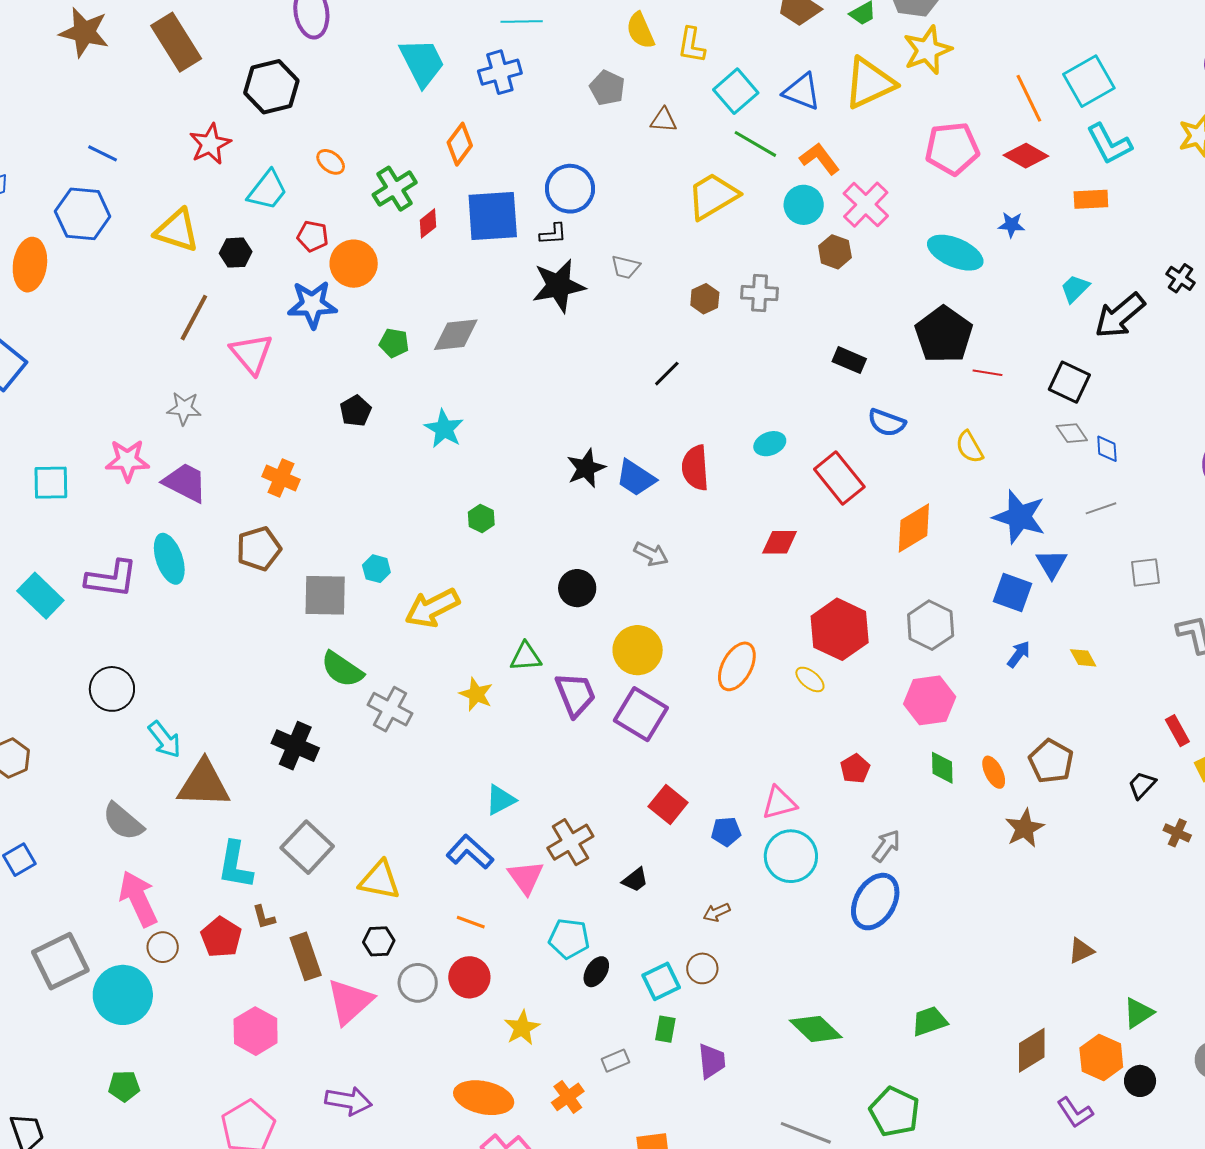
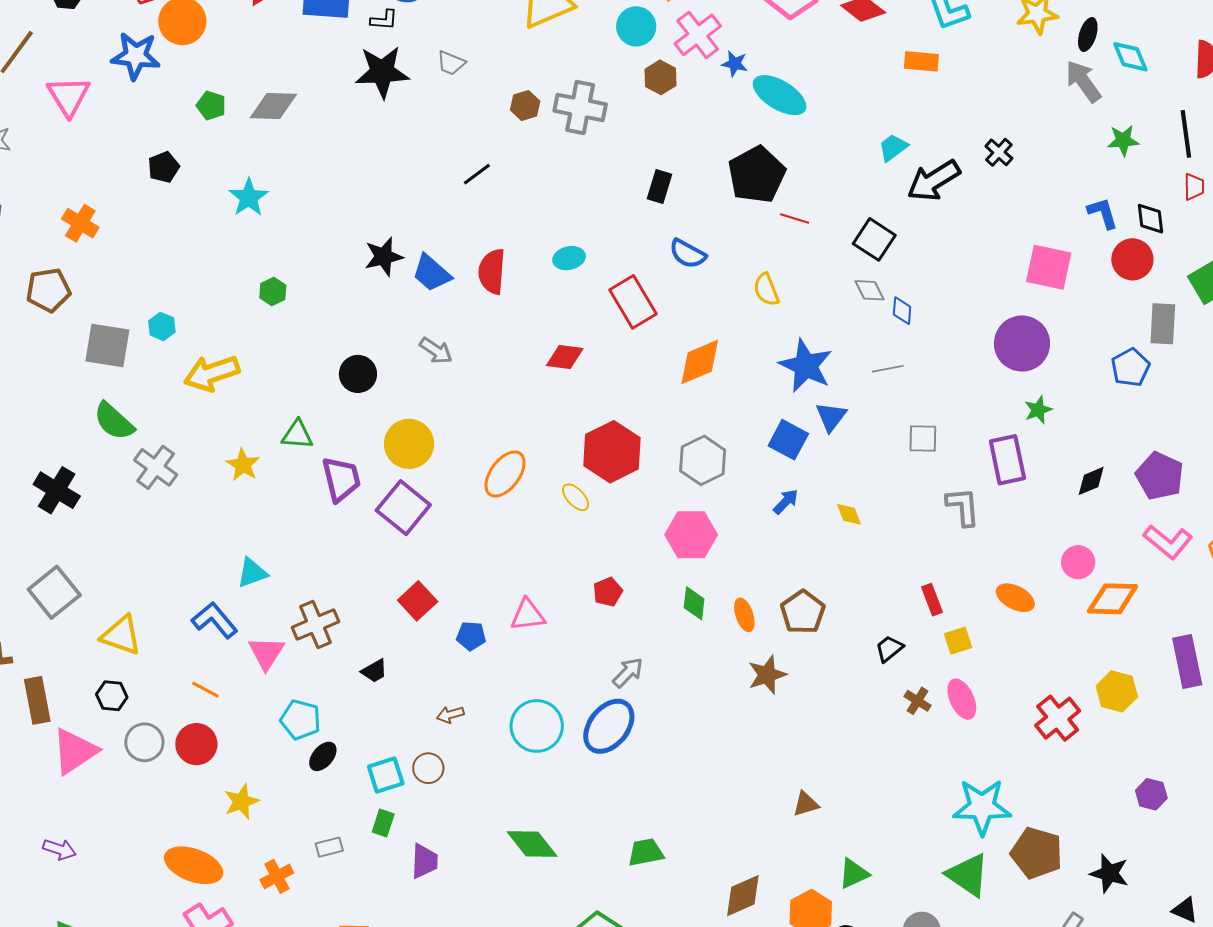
blue star: (1011, 225) -> (735, 64), moved
gray cross: (760, 293) -> (580, 108), size x1.4
black rectangle: (849, 360) -> (660, 187), turned 76
cyan circle: (791, 856) -> (537, 726), moved
purple arrow: (349, 1101) -> (59, 849), size x0.7

